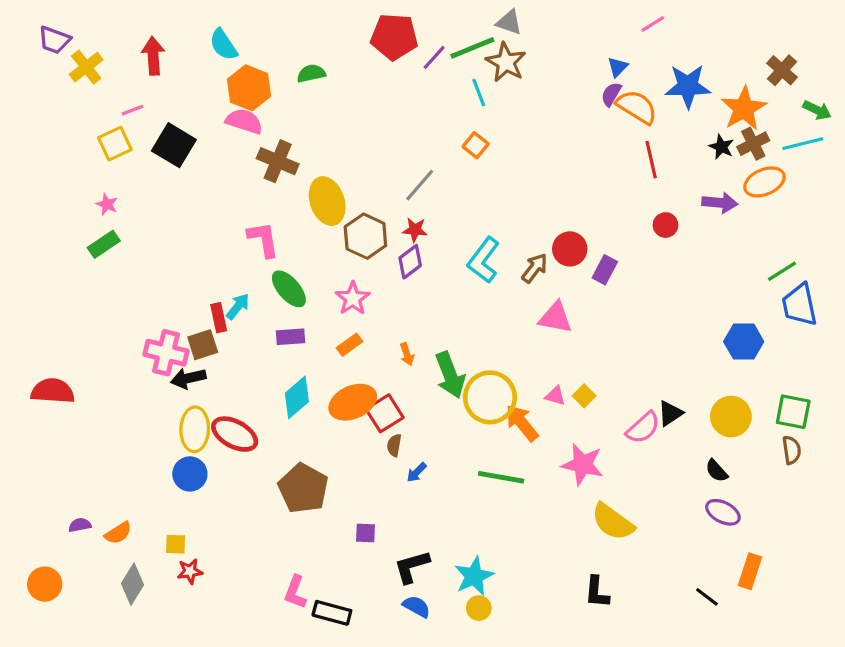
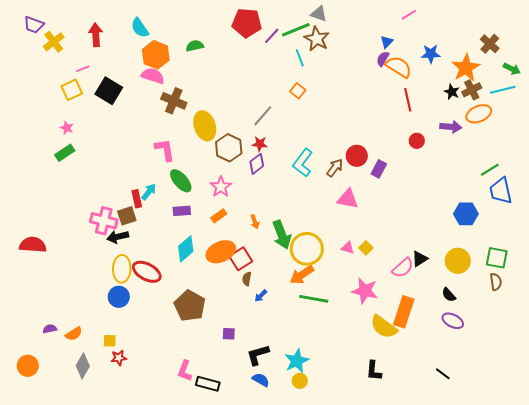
blue star: (688, 86) -> (431, 54), size x0.7
orange arrow: (522, 423) -> (302, 275), moved, turned -85
orange rectangle: (750, 571) -> (404, 312), moved, size x1.4

